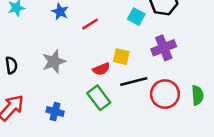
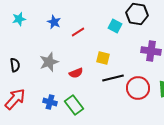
purple cross: (164, 48) -> (151, 51), moved, turned 30
red semicircle: (101, 69) -> (76, 73), moved
green rectangle: (99, 98) -> (74, 105), moved

